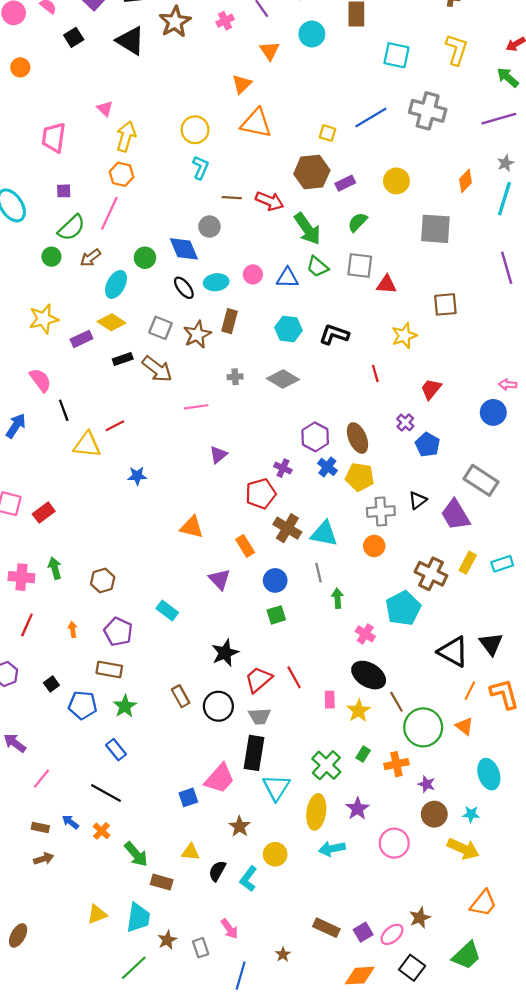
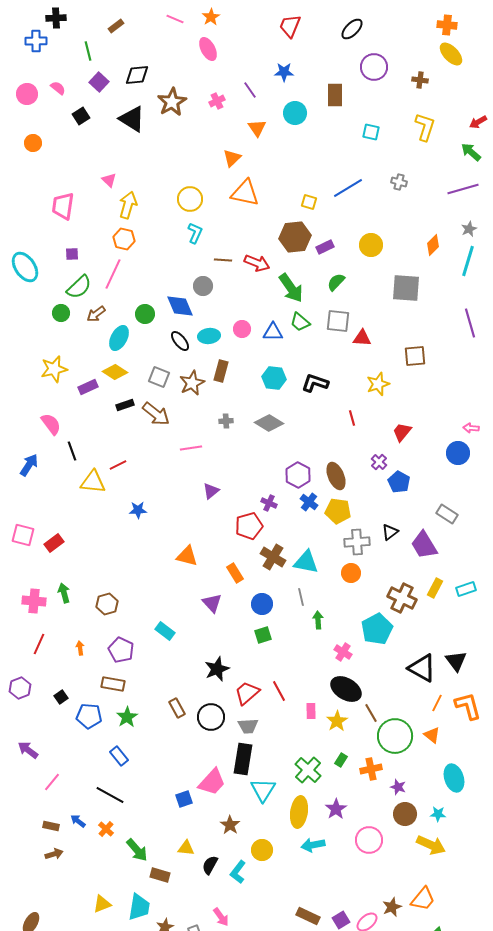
cyan square: (396, 55) -> (371, 132), size x0.7
gray cross: (428, 111) -> (399, 182), size x0.5
gray rectangle: (481, 480) -> (447, 514), size x0.7
orange trapezoid: (483, 903) -> (423, 899), moved

